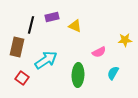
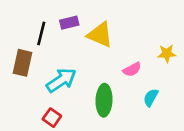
yellow triangle: (75, 26) -> (100, 35), size x1.5
red square: (22, 78) -> (52, 118), moved

